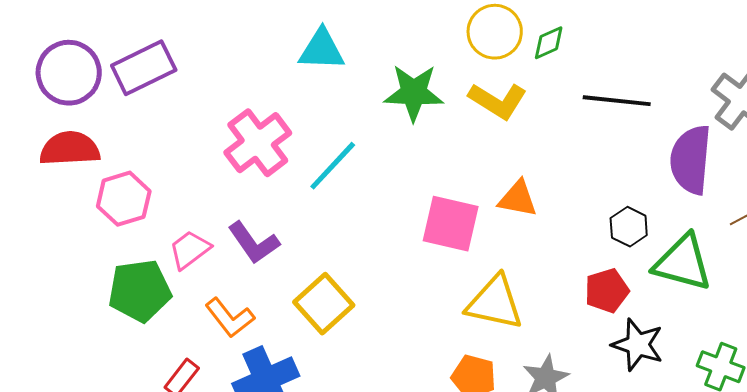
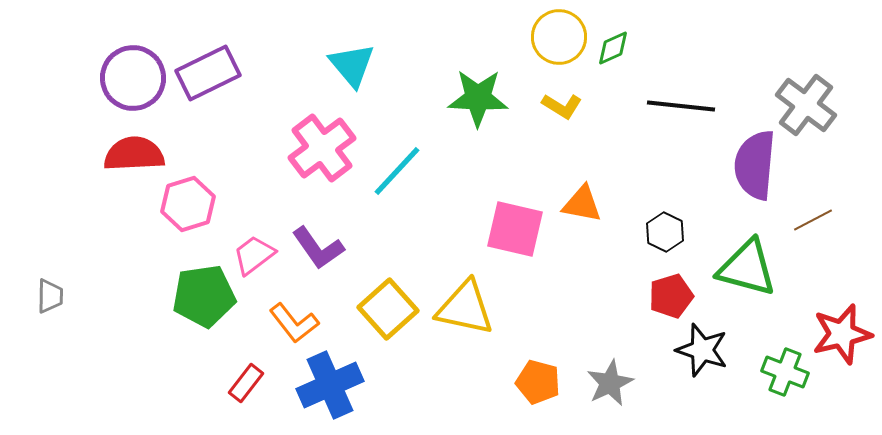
cyan triangle: (322, 50) -> (352, 65), moved, turned 48
yellow L-shape: (498, 101) -> (562, 106), size x0.7
black hexagon: (629, 227) -> (665, 232), moved
yellow triangle: (495, 303) -> (465, 308), moved

